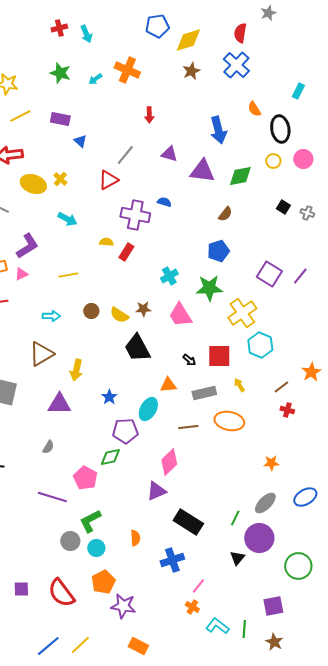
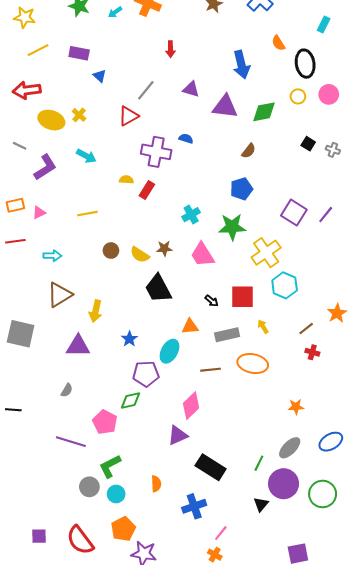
purple L-shape: (27, 246) -> (45, 167), moved
cyan arrow: (51, 316) -> (52, 256), moved
green circle: (298, 566) -> (323, 494), moved

